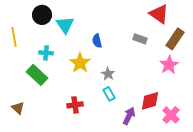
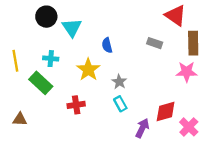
yellow line: (14, 37) -> (15, 61), moved
brown rectangle: (175, 39) -> (193, 43), turned -35
pink star: (169, 65) -> (187, 72), turned 30
red cross: (75, 105) -> (76, 105), moved
brown triangle: (18, 108) -> (20, 119), turned -40

